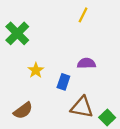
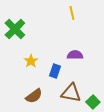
yellow line: (83, 15) -> (72, 13), turned -40
brown semicircle: (23, 111) -> (34, 96), moved

